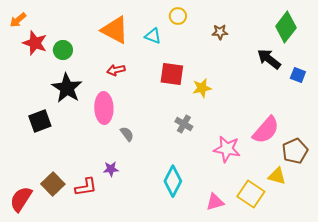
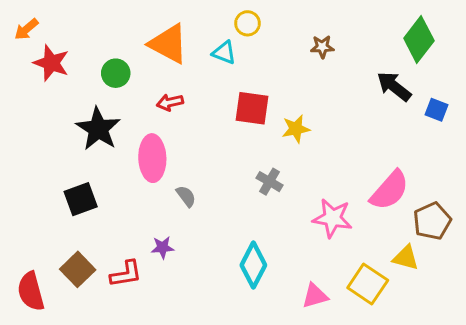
yellow circle: (178, 16) -> (248, 23), moved
green circle: (63, 50) -> (116, 73), moved
black square: (40, 121) -> (81, 199), moved
red semicircle: (21, 199) -> (31, 291), turned -48

